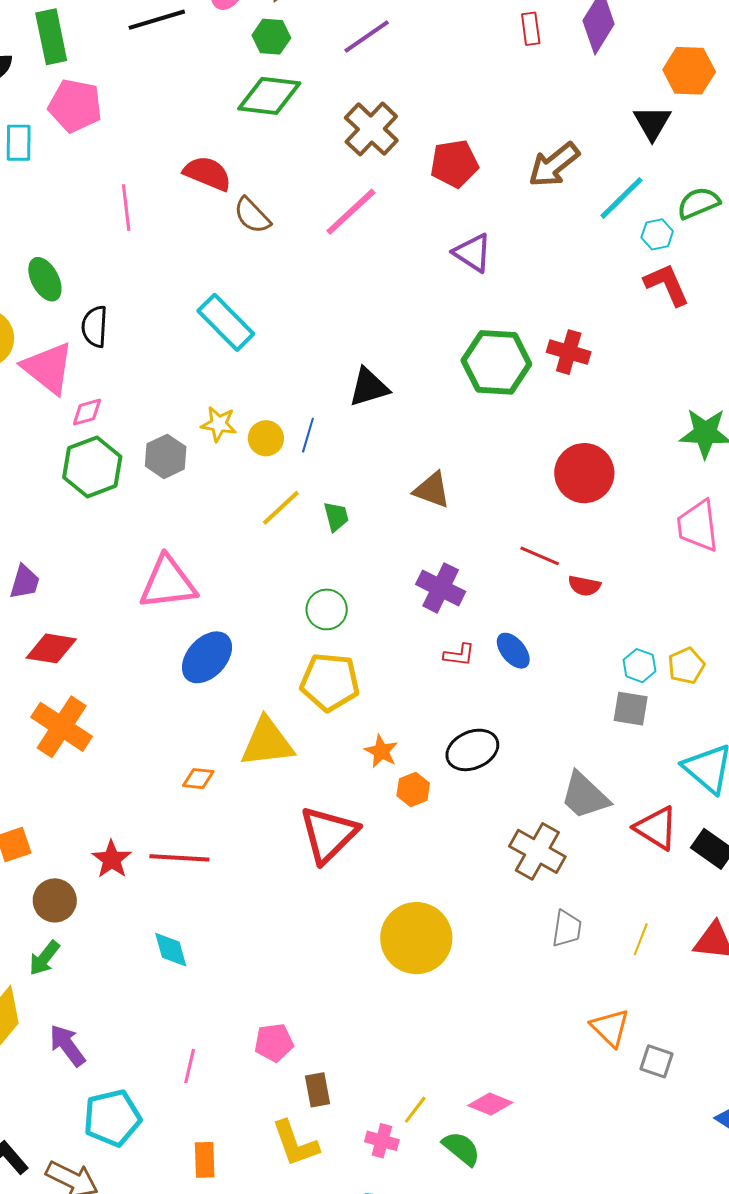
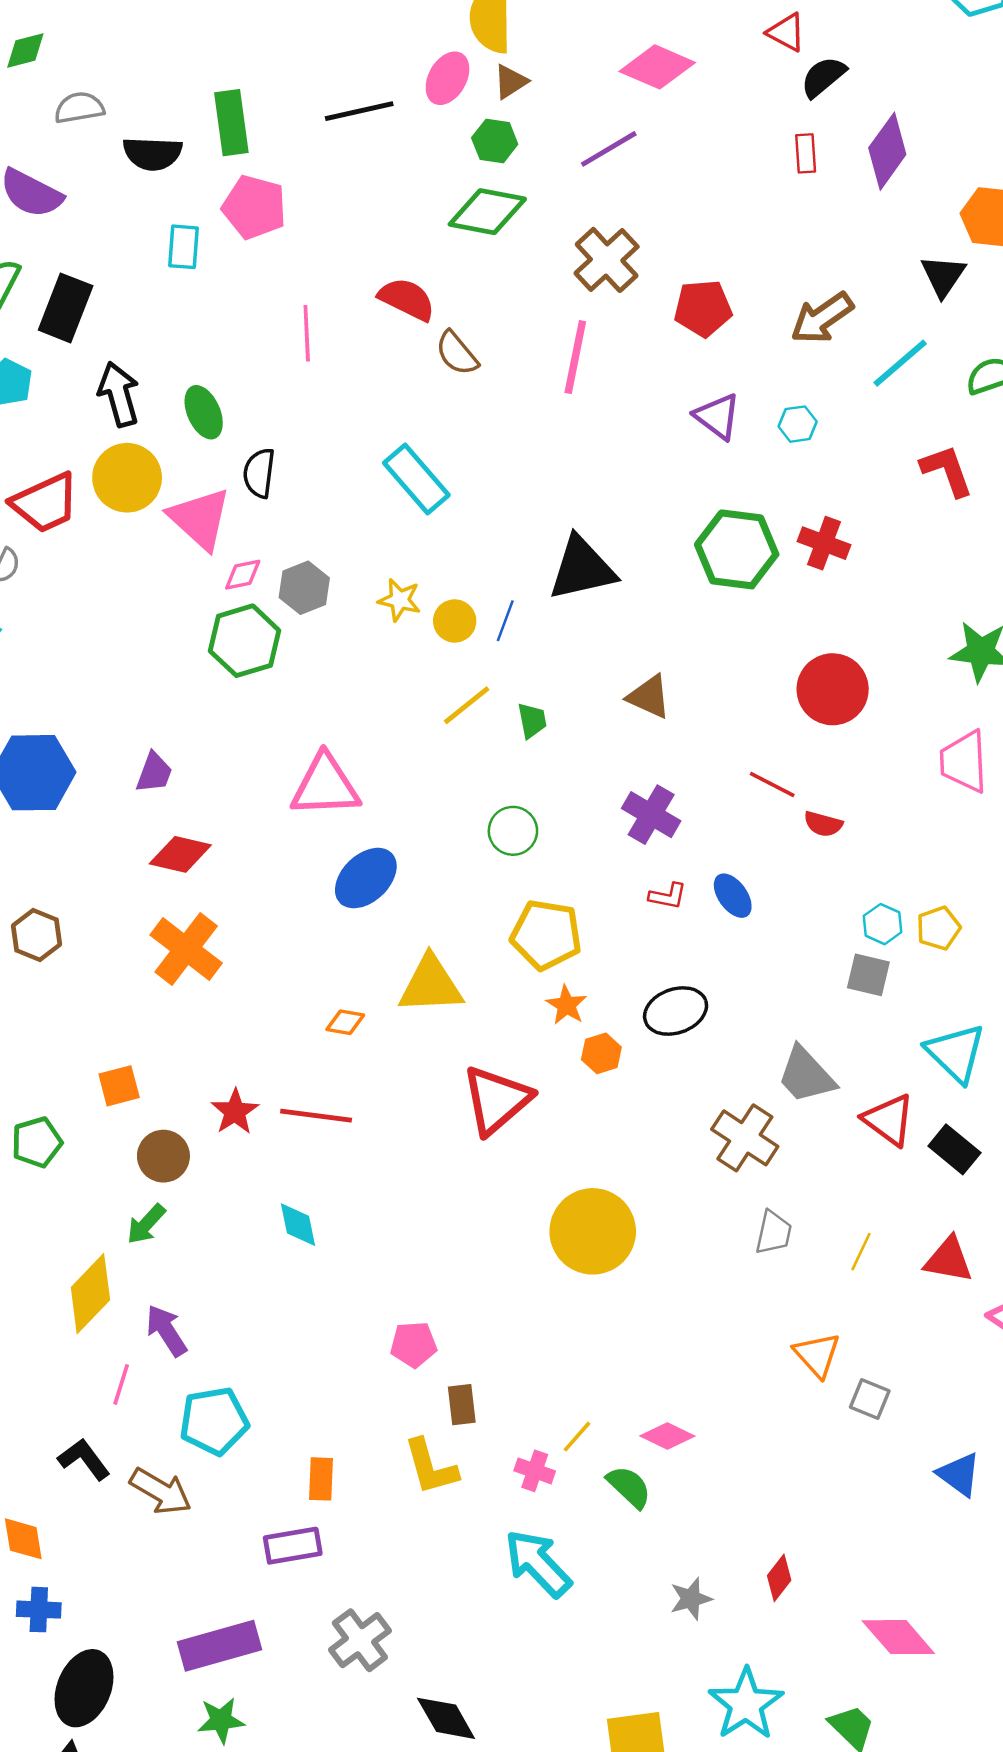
pink line: (351, 212) -> (575, 357), turned -40
cyan hexagon: (657, 234) -> (798, 424), moved
black triangle: (369, 387) -> (582, 568), size x1.4
gray hexagon: (166, 456) -> (304, 588), moved
yellow pentagon: (330, 682) -> (546, 935), moved
pink line: (190, 1066) -> (121, 1384), moved

